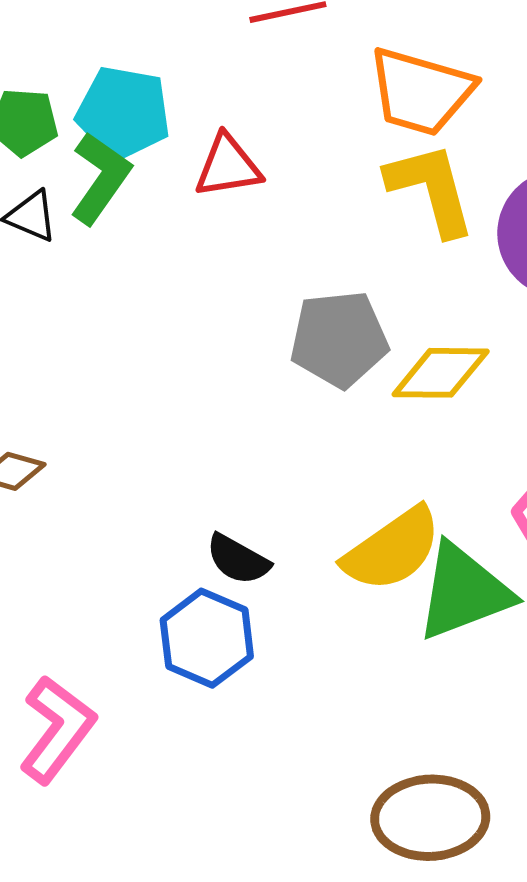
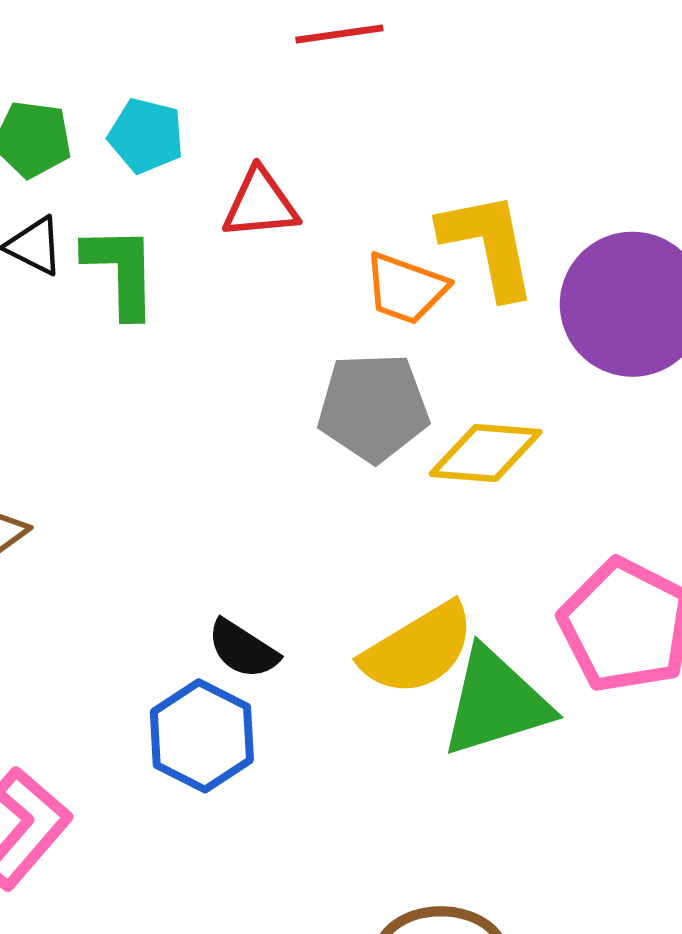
orange trapezoid: (421, 91) -> (406, 288), moved, size x0.7
cyan pentagon: (123, 113) -> (146, 136), size x0.7
green L-shape: (100, 178) -> (121, 271), moved, turned -40

